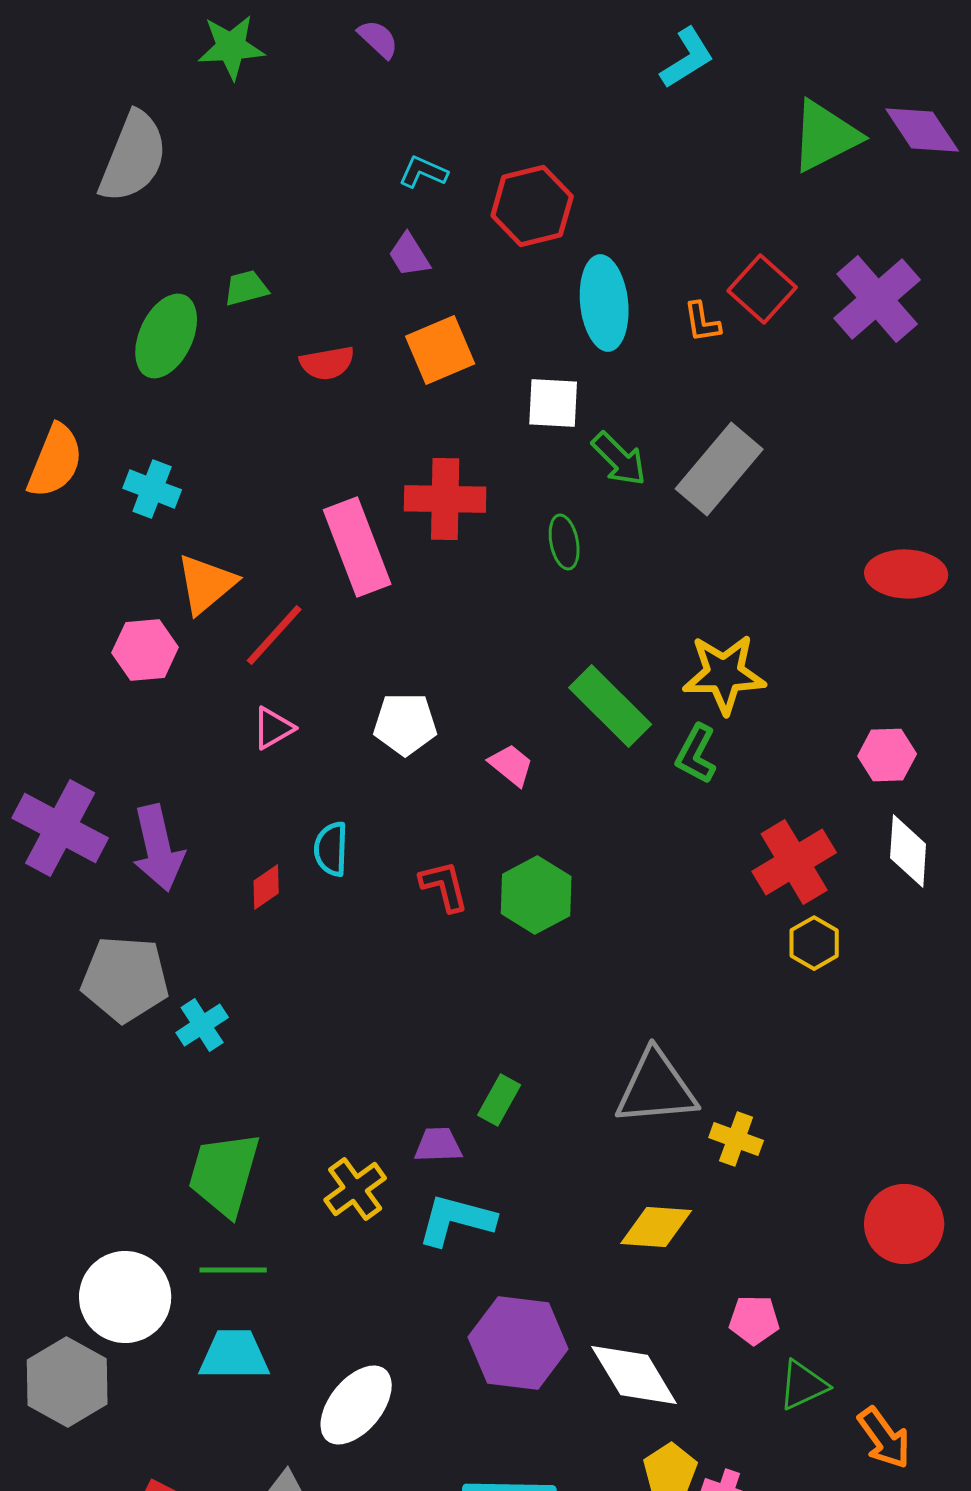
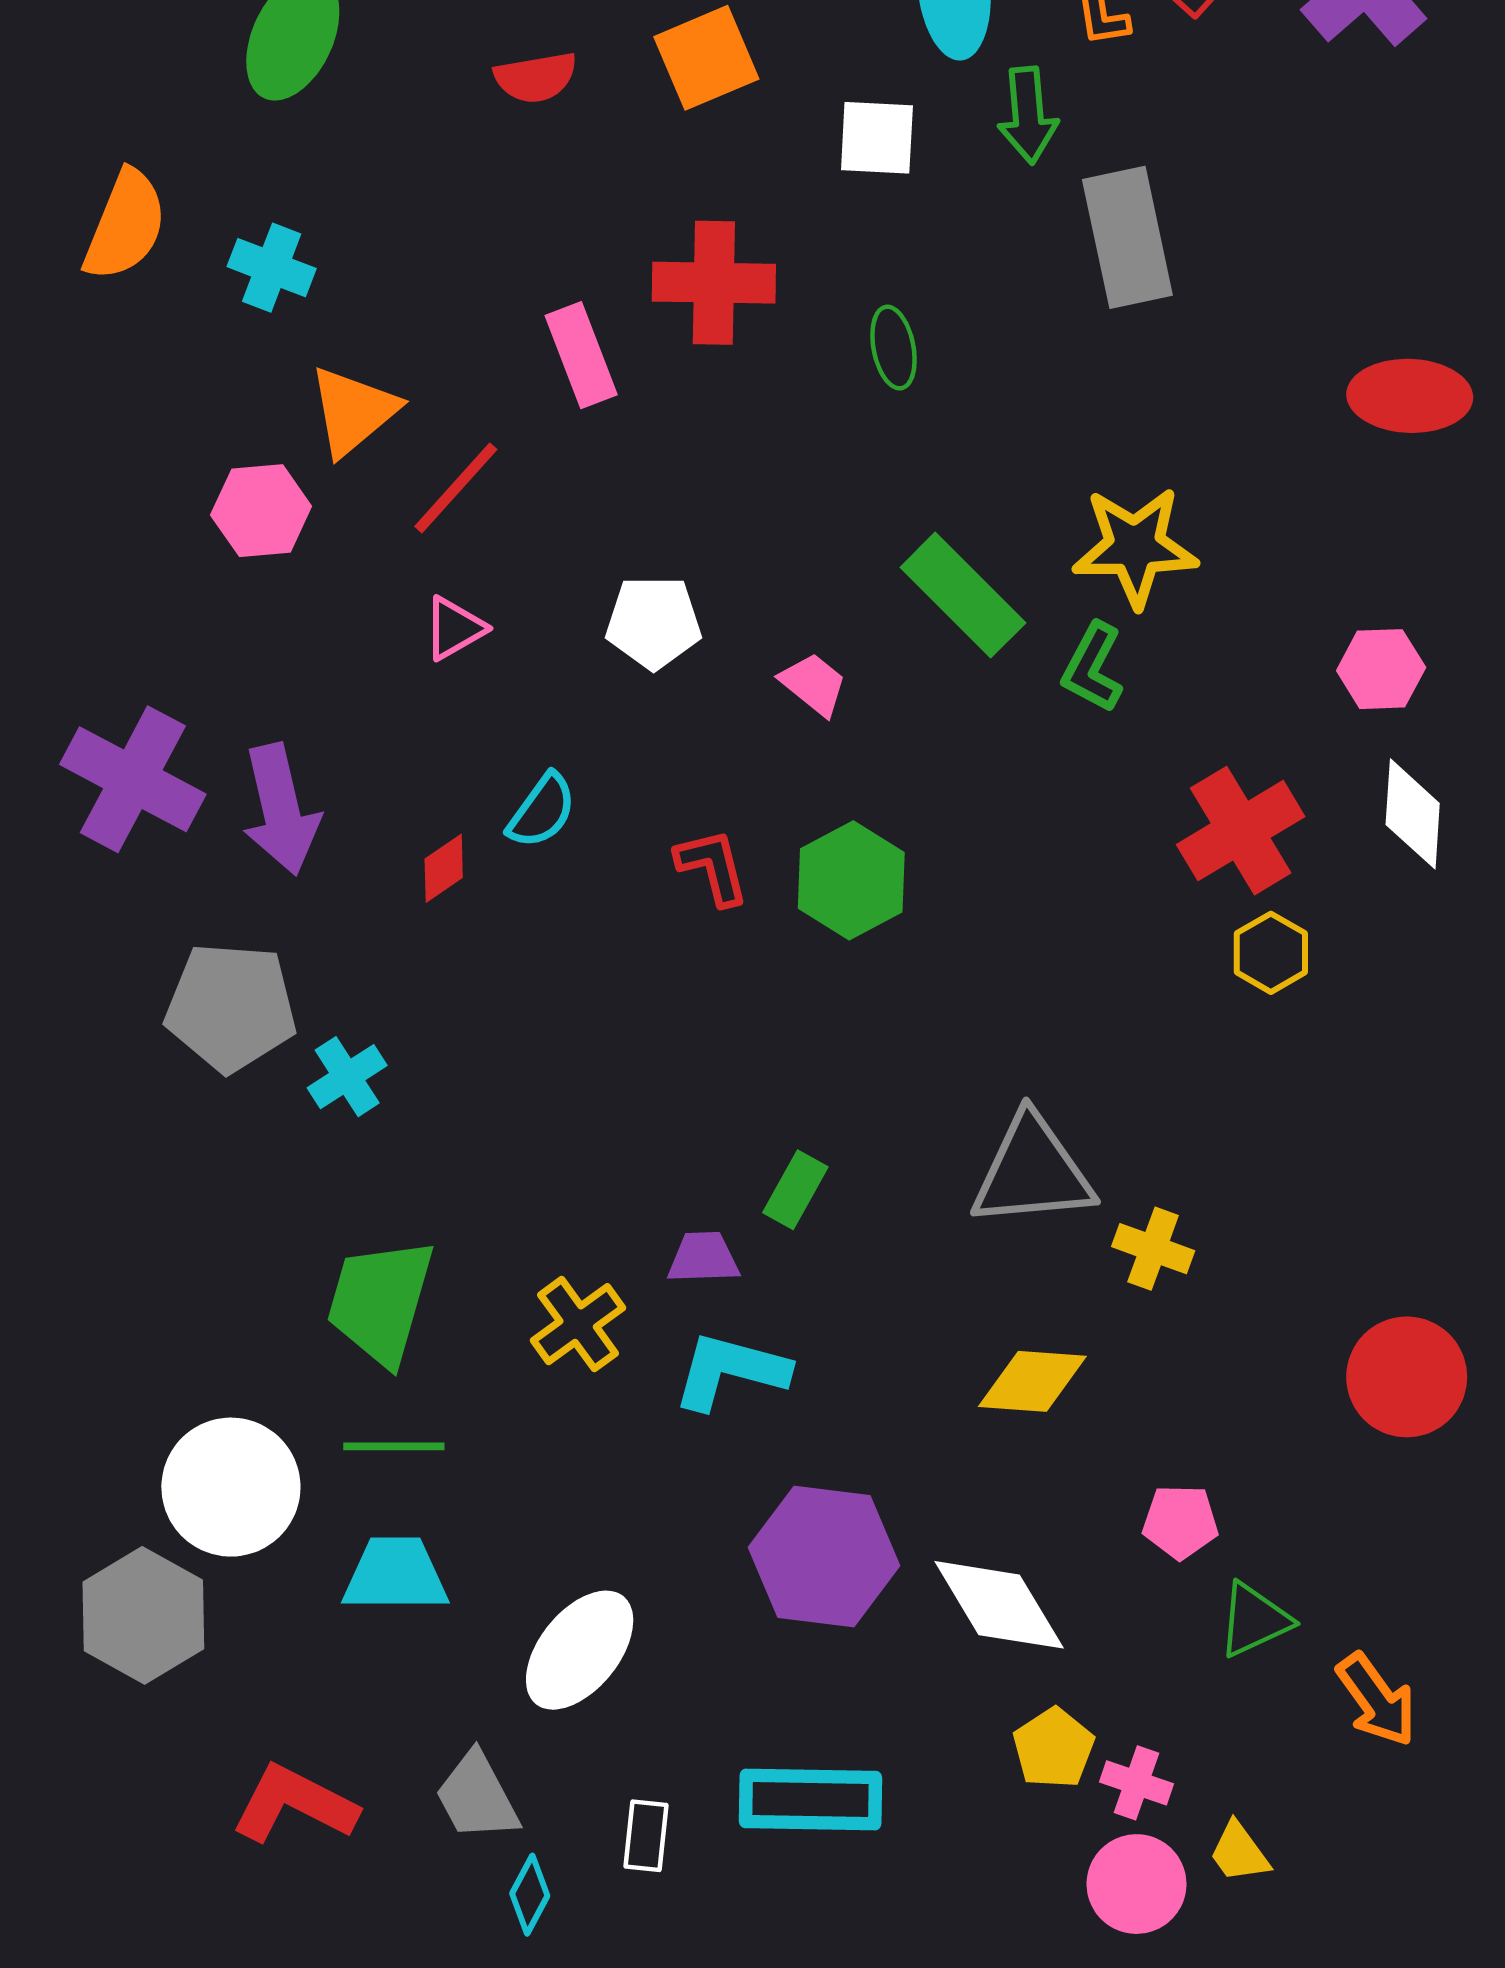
green arrow: (619, 459) -> (1028, 115), moved, turned 40
gray rectangle: (719, 469) -> (1127, 237), turned -52
pink rectangle: (357, 547) -> (581, 355), size x0.7
cyan semicircle: (331, 849) -> (542, 811), turned -146

